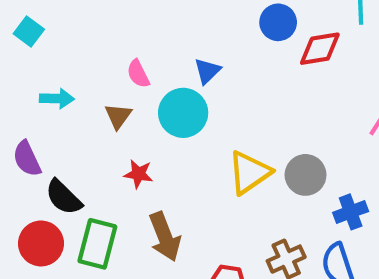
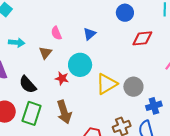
red diamond: (320, 49) -> (142, 38), moved
cyan circle: (183, 113) -> (80, 65), moved
red star: (138, 174) -> (62, 78), moved
black semicircle: (64, 197) -> (28, 85), moved

